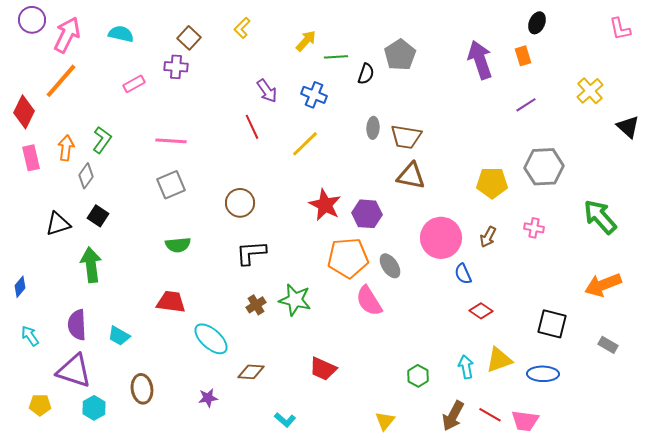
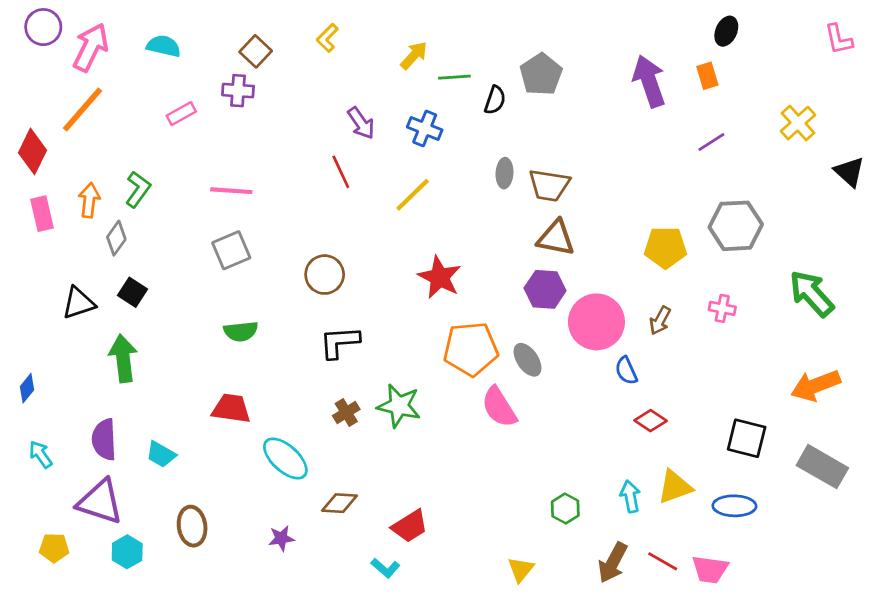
purple hexagon: (367, 214) -> (545, 289), moved
gray rectangle: (608, 345) -> (822, 467), size x1.8
red trapezoid: (323, 369) -> (410, 526), moved, turned -56

